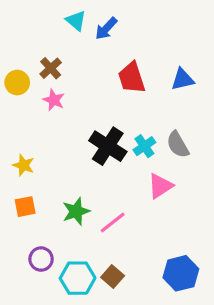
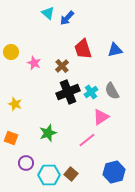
brown cross: (51, 68) -> (62, 66), moved
black cross: (108, 146) -> (68, 92), turned 35
orange square: (25, 207) -> (11, 138), moved, turned 32
pink line: (113, 222) -> (87, 140), moved

